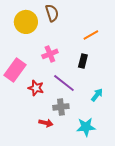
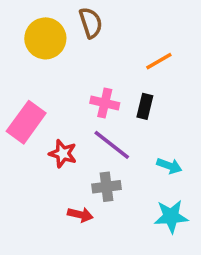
pink cross: (50, 54) -> (105, 103), moved, turned 35
cyan arrow: (97, 95) -> (169, 166), turned 72
cyan star: (86, 127) -> (171, 216), moved

